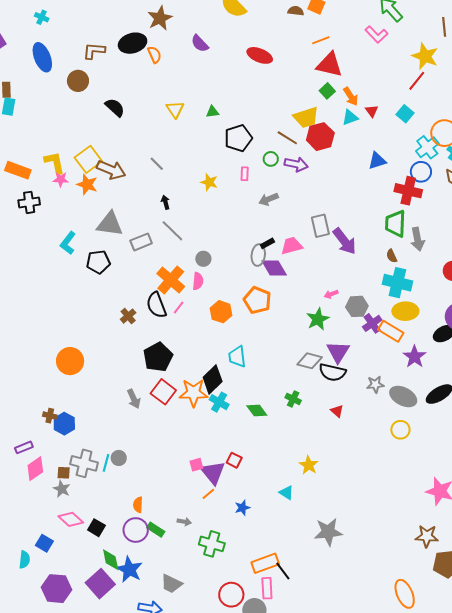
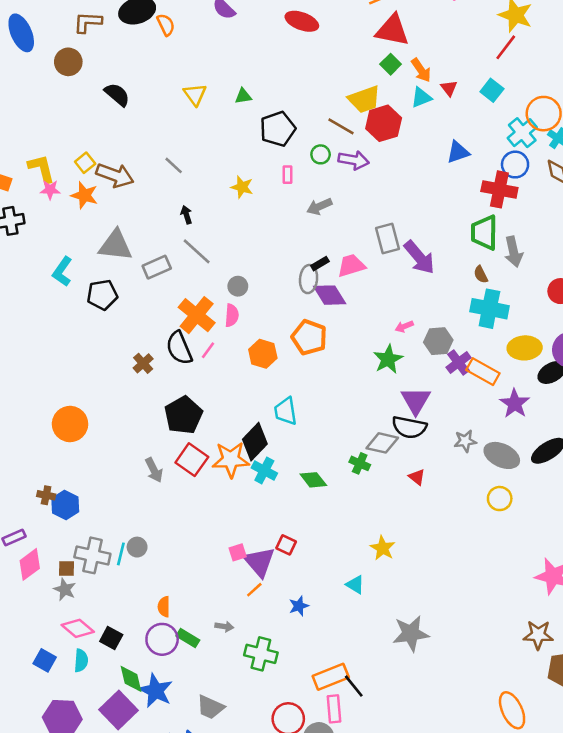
yellow square: (88, 159) -> (85, 163), size x0.6
yellow ellipse: (405, 311) -> (525, 348), moved
gray diamond: (310, 361) -> (382, 443), moved
cyan semicircle: (24, 560) -> (81, 661), moved

